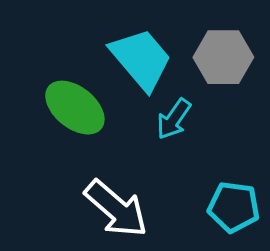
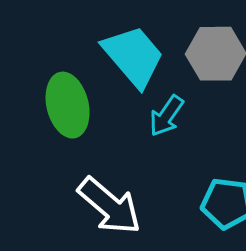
green ellipse: (75, 108) -> (68, 105), turned 38

